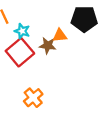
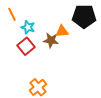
red square: (20, 52) -> (26, 46), size x0.7

